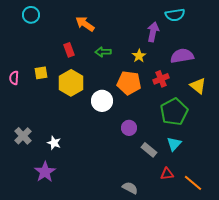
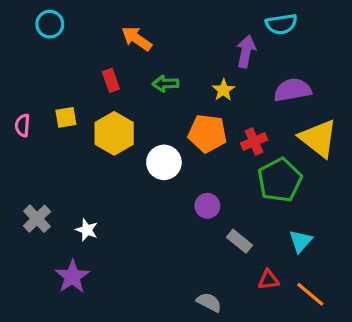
red cross: (161, 79) -> (254, 141), moved
yellow triangle: (198, 86) -> (318, 138), size x1.5
cyan triangle: (174, 144) -> (301, 241), moved

